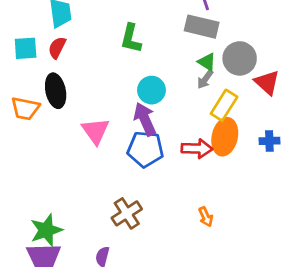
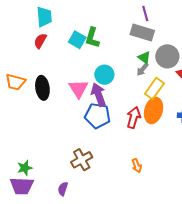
cyan square: (26, 48) -> (77, 40), moved, turned 30
black ellipse: (56, 91) -> (42, 88), moved
pink triangle: (95, 131) -> (78, 89), moved
red arrow: (197, 149) -> (134, 118), turned -80
green star: (46, 230) -> (25, 168), size x0.7

